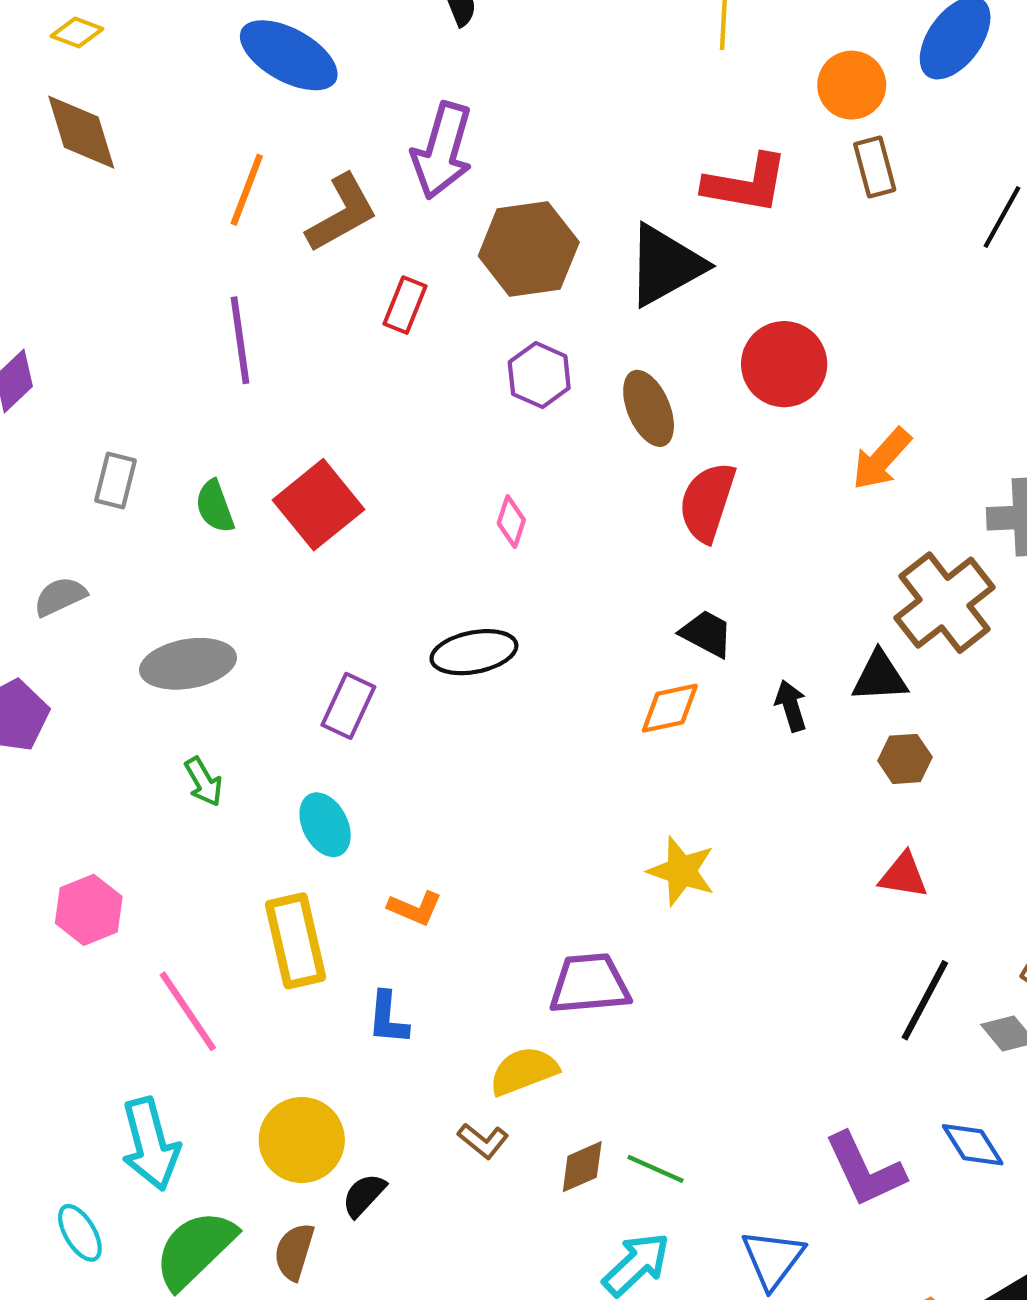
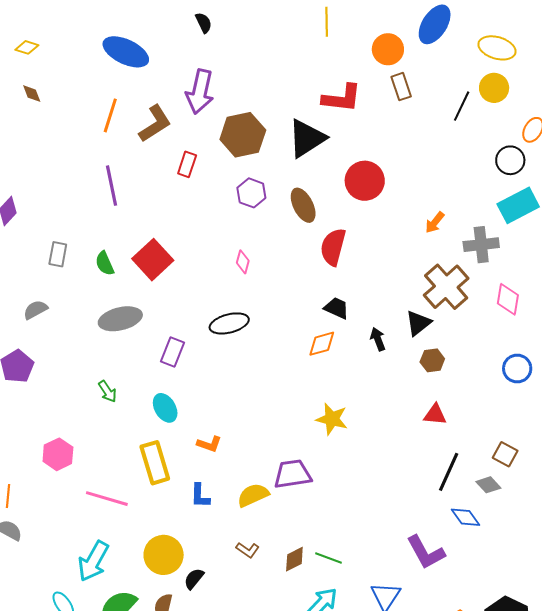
brown diamond: (81, 132) -> (32, 94), size x0.5
orange arrow: (882, 459) -> (435, 222), moved, size x0.7
gray ellipse: (188, 664) -> (120, 319), moved
black triangle: (880, 677) -> (418, 323), turned -32
pink line: (188, 1011) -> (107, 499), turned -36
yellow semicircle: (524, 1071) -> (253, 495), moved
cyan arrow: (150, 1144) -> (93, 561), turned 48
blue diamond: (973, 1145) -> (466, 517), moved

